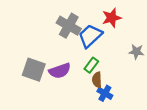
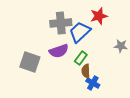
gray cross: (69, 26) -> (61, 23), turned -35
purple semicircle: (60, 71) -> (59, 51), moved

